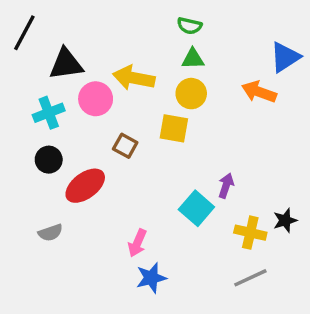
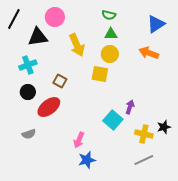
blue triangle: (285, 57) -> (156, 24), moved
yellow arrow: (134, 78) -> (77, 45), turned -125
pink circle: (96, 99) -> (55, 17), moved
brown square: (125, 146) -> (60, 81), moved

